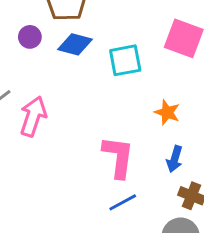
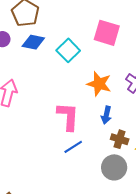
cyan square: (125, 60) -> (68, 50), turned -30
orange star: (167, 112) -> (99, 84), size x1.4

